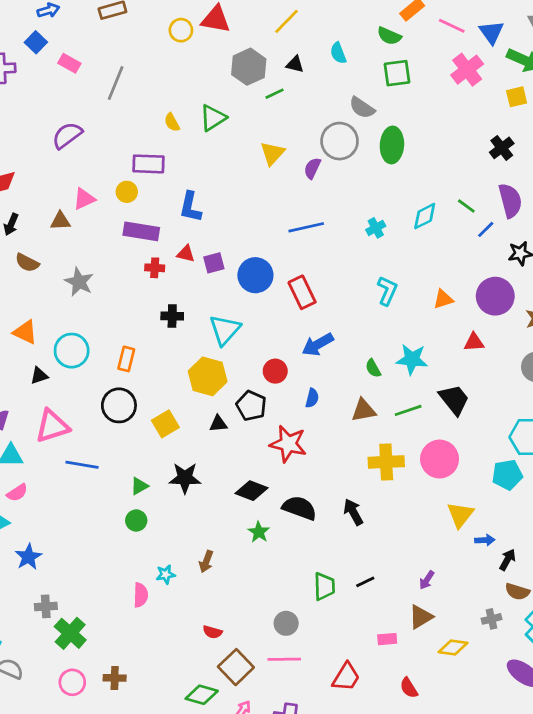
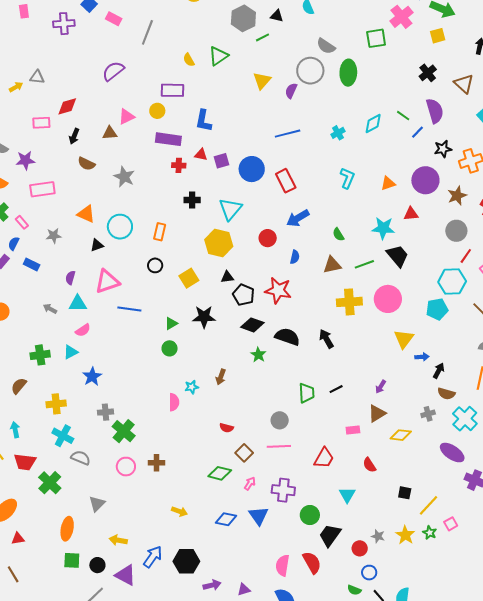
green square: (397, 73) -> (376, 38), moved
cyan star: (412, 359) -> (383, 228), moved
black circle: (119, 405) -> (155, 265), size x0.6
black pentagon: (251, 406) -> (244, 295), moved
brown square: (236, 667) -> (244, 453), size x0.7

